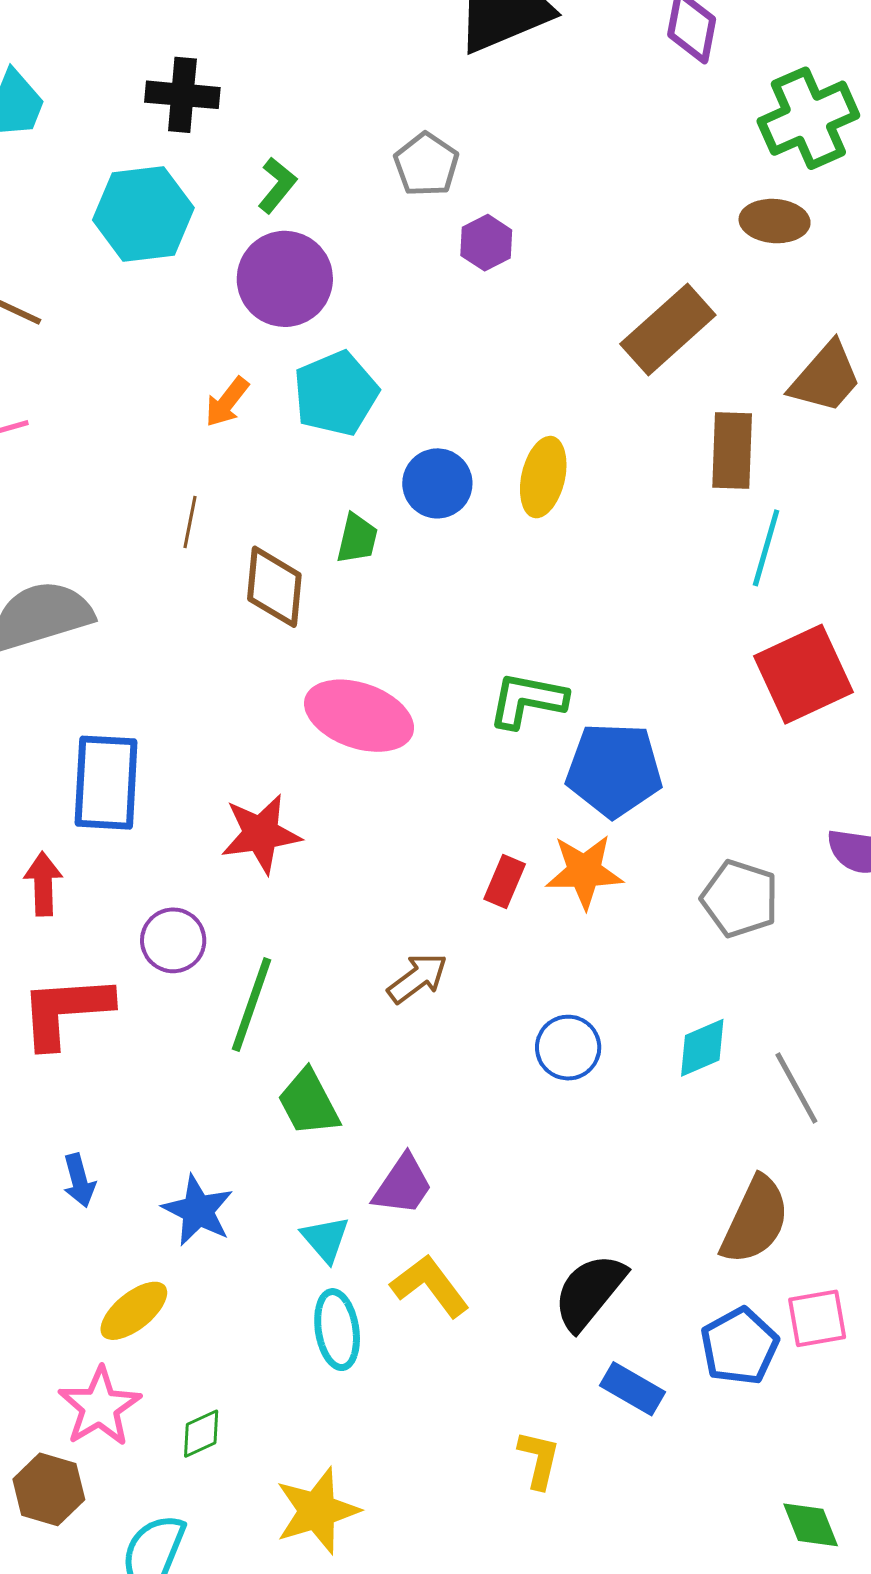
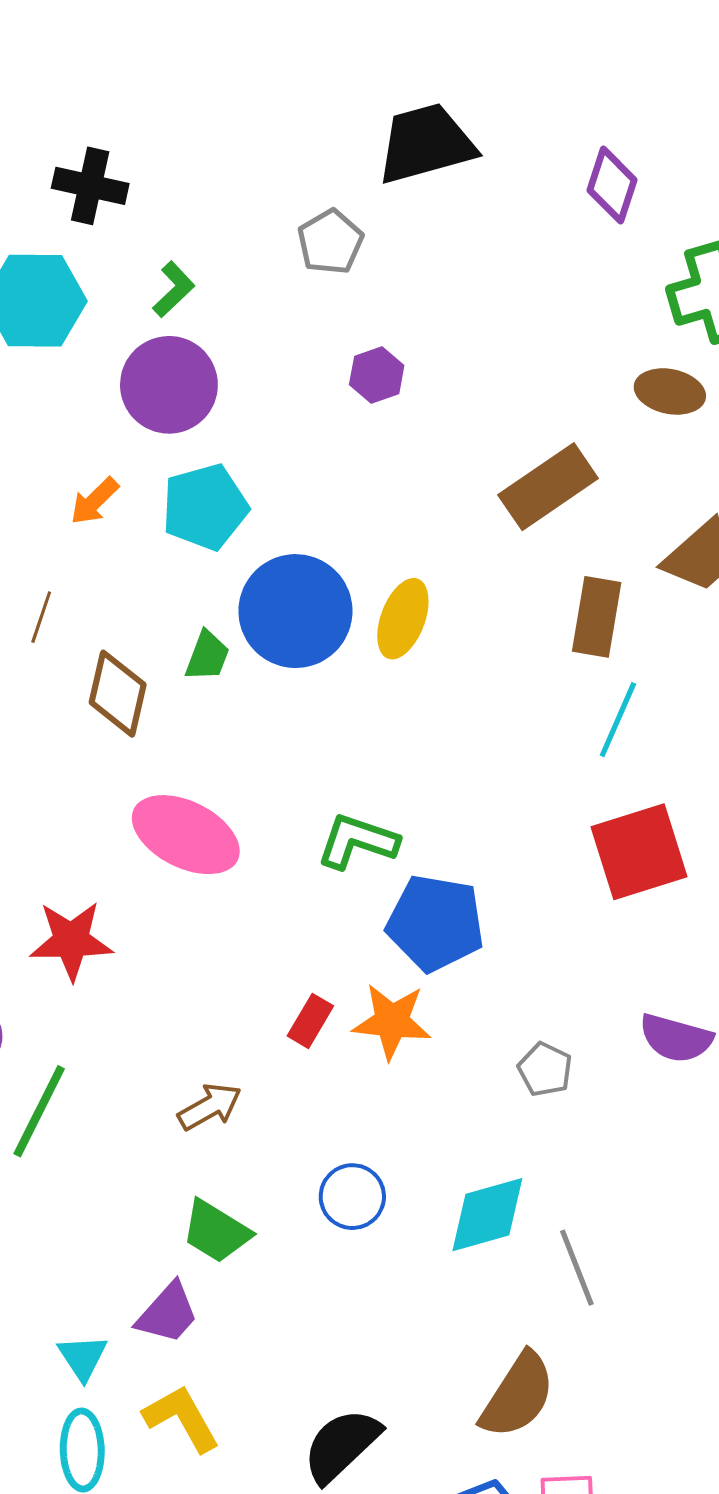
gray pentagon: (426, 165) -> (330, 242), moved
blue circle: (437, 483) -> (295, 611), size x1.6
gray pentagon: (740, 899) -> (545, 1069), size x0.7
cyan diamond: (702, 1048) -> (487, 1215), size x1.4
green trapezoid: (309, 1103) -> (216, 1231), moved, turned -38

